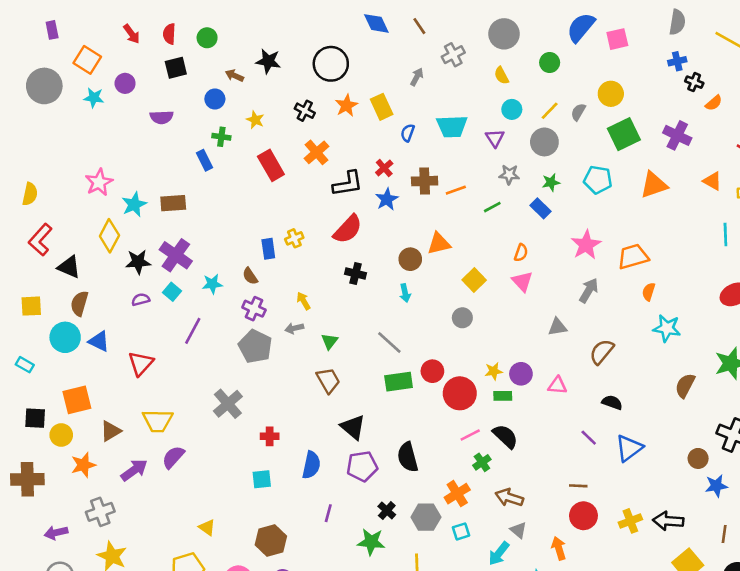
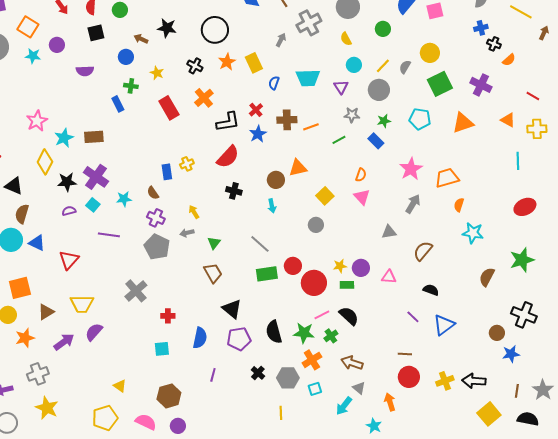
gray cross: (453, 55) -> (309, 23), size x1.4
purple line: (193, 331) -> (109, 235), turned 70
green star: (371, 542) -> (304, 333), moved

